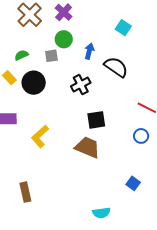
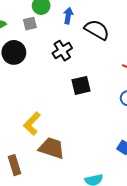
yellow L-shape: (40, 136) -> (32, 124), moved
brown trapezoid: (87, 147) -> (52, 148), moved

